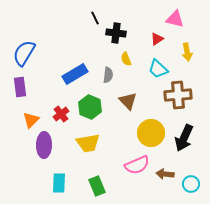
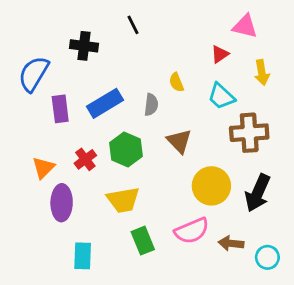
black cross: (116, 33) -> (84, 46), moved
purple rectangle: (20, 87) -> (60, 109), moved
green rectangle: (97, 186) -> (143, 241), moved

